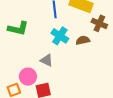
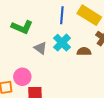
gray triangle: (47, 60) -> (41, 48), moved

